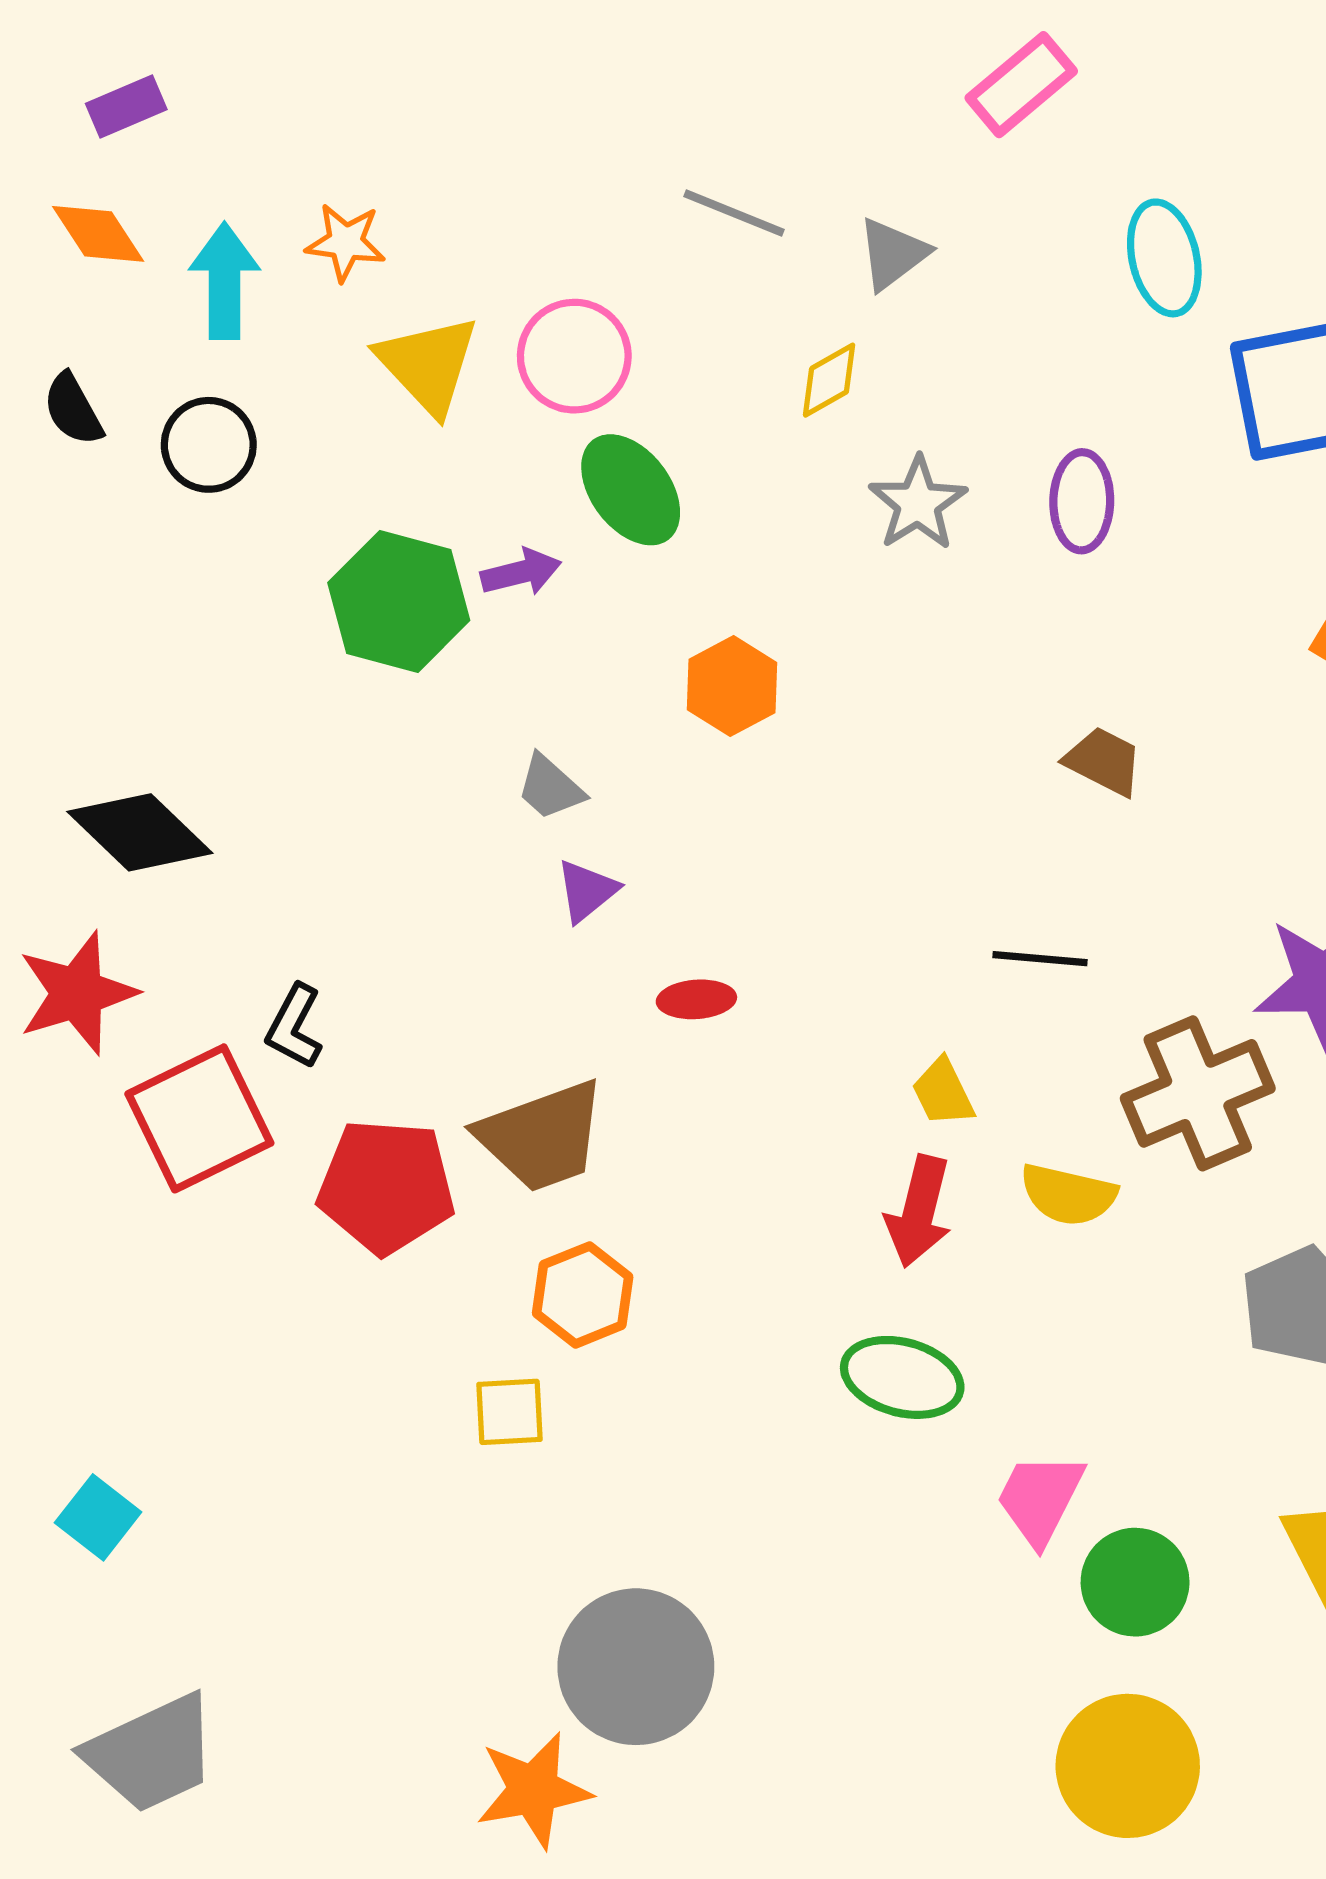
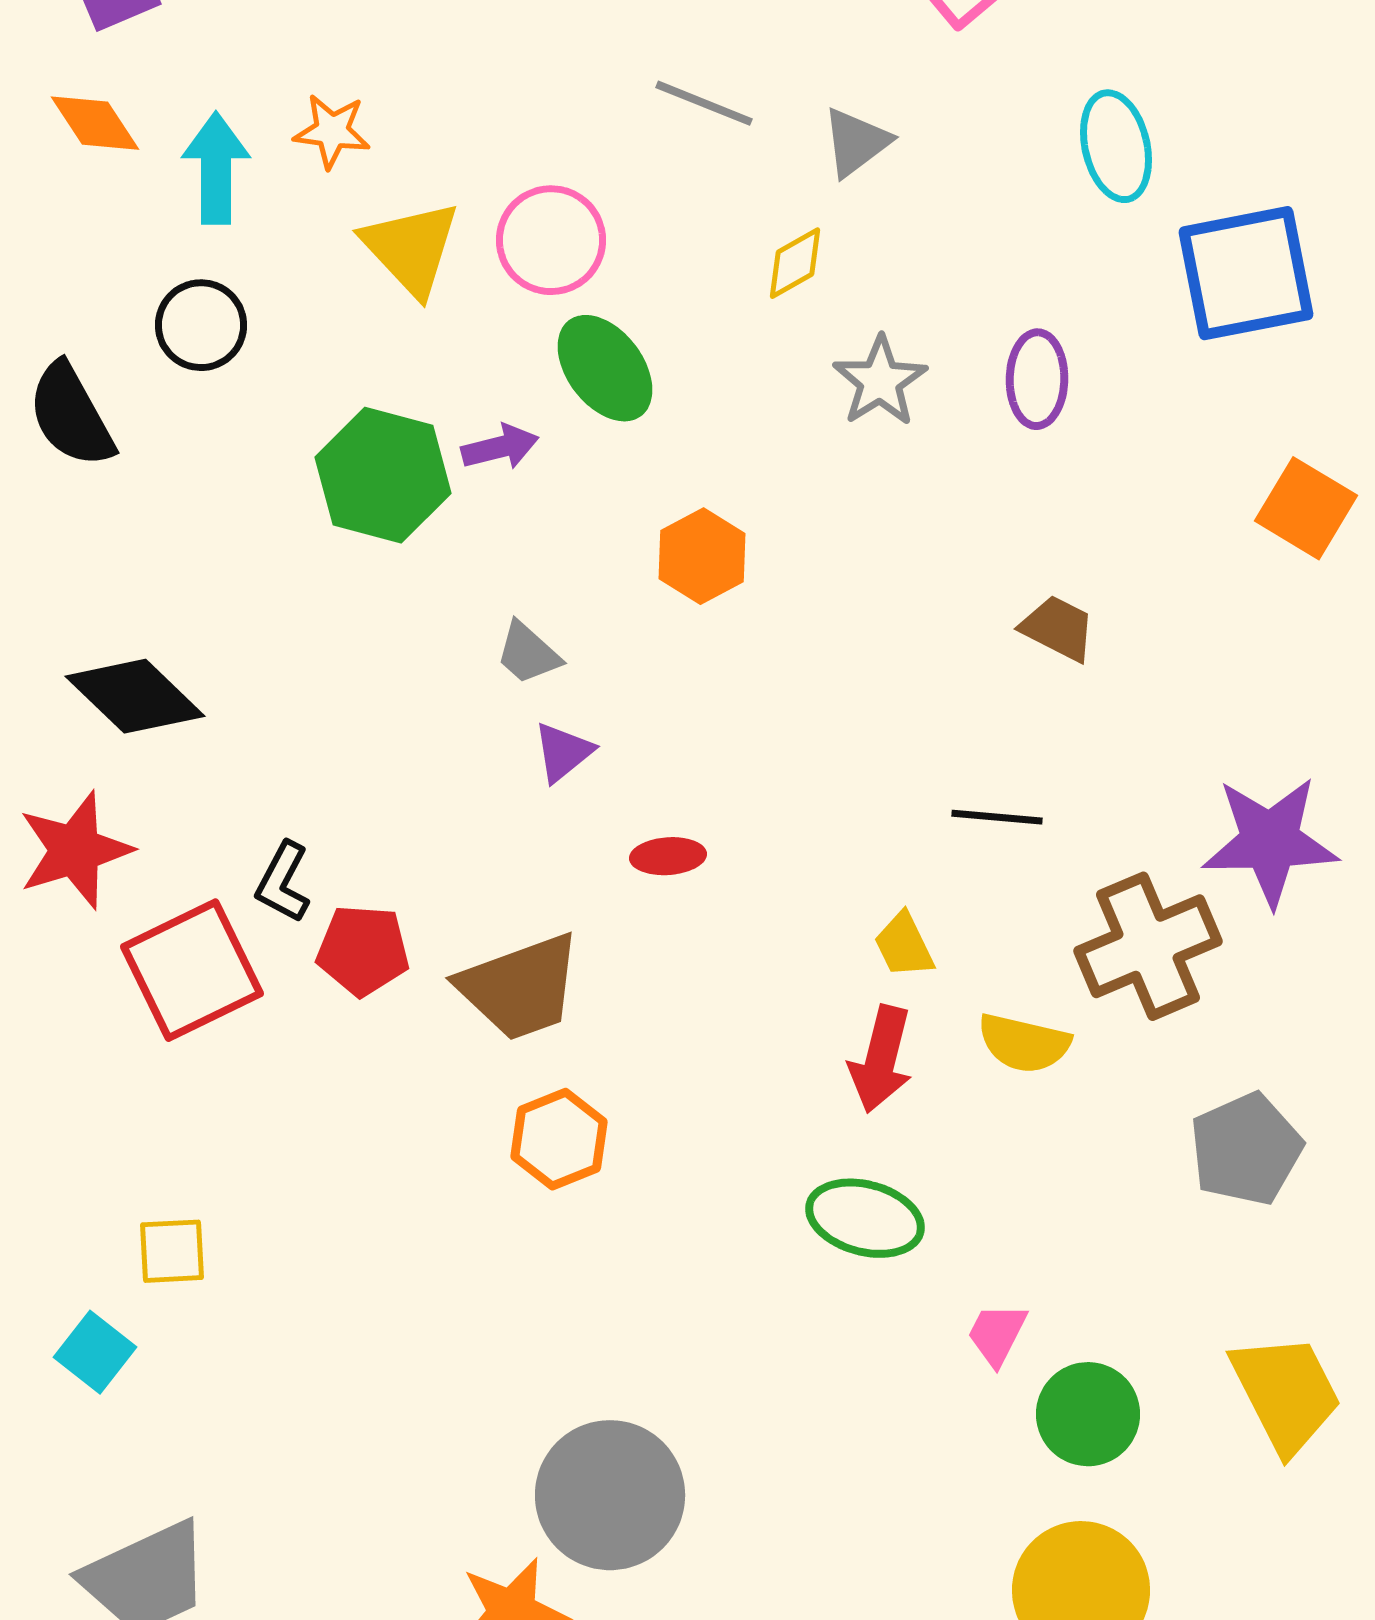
black semicircle: (73, 409) -> (71, 415), moved, size x1.5
red pentagon: (386, 1186) -> (363, 950), moved, size x0.7
yellow square: (510, 1412) -> (172, 1251), moved
pink trapezoid: (1040, 1499) -> (997, 1334), size x0.7

